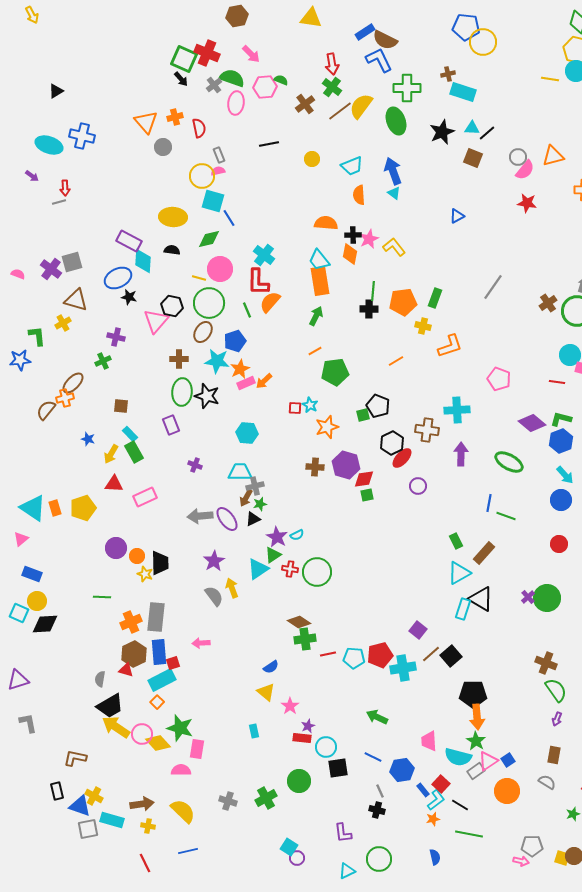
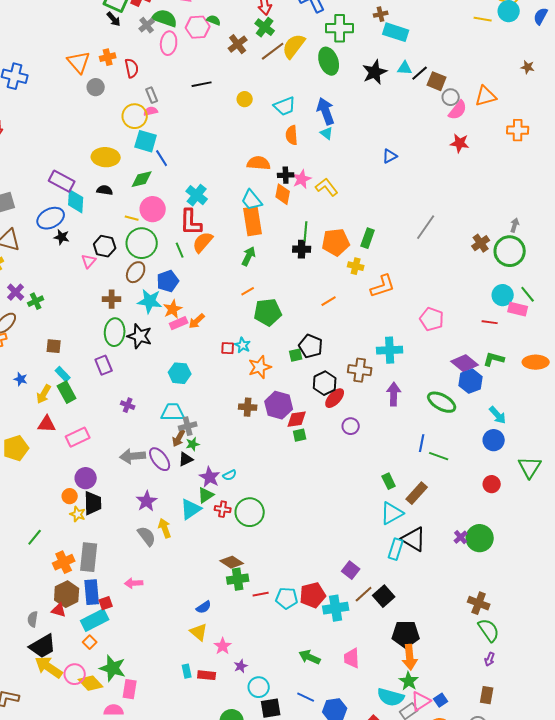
brown square: (473, 158) -> (437, 81), moved
pink triangle: (156, 321) -> (89, 261), size x0.6
purple cross: (116, 337) -> (16, 292), moved, turned 30
blue hexagon: (561, 441) -> (471, 381), moved
purple circle: (116, 548) -> (86, 478), moved
green line: (102, 597) -> (35, 537), turned -54
red rectangle: (302, 738) -> (207, 675), moved
pink trapezoid: (429, 741) -> (352, 658), moved

